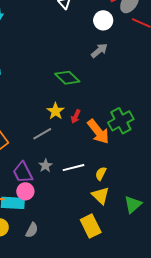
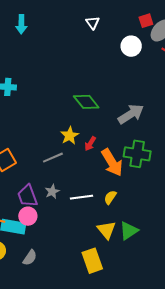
gray arrow: (99, 51) -> (131, 114), moved, size x1.4
green cross: (121, 121) -> (137, 154), turned 30
yellow semicircle: (101, 174) -> (110, 197), moved
green triangle: (133, 204) -> (129, 231), moved

